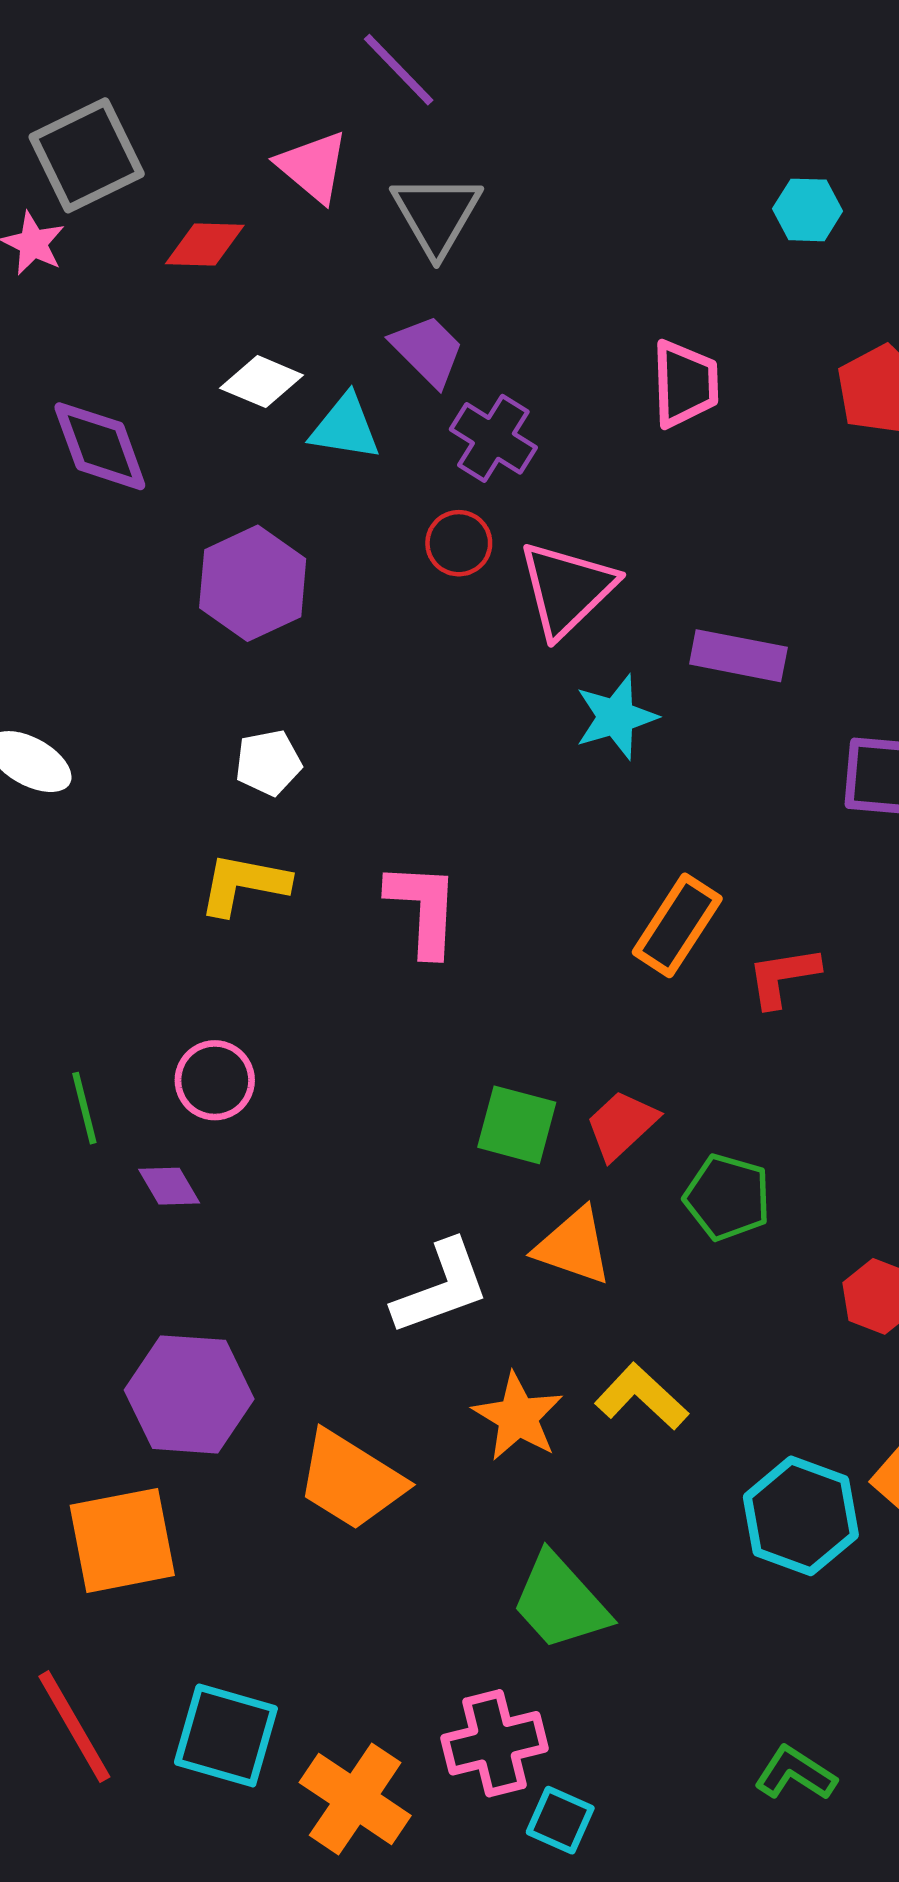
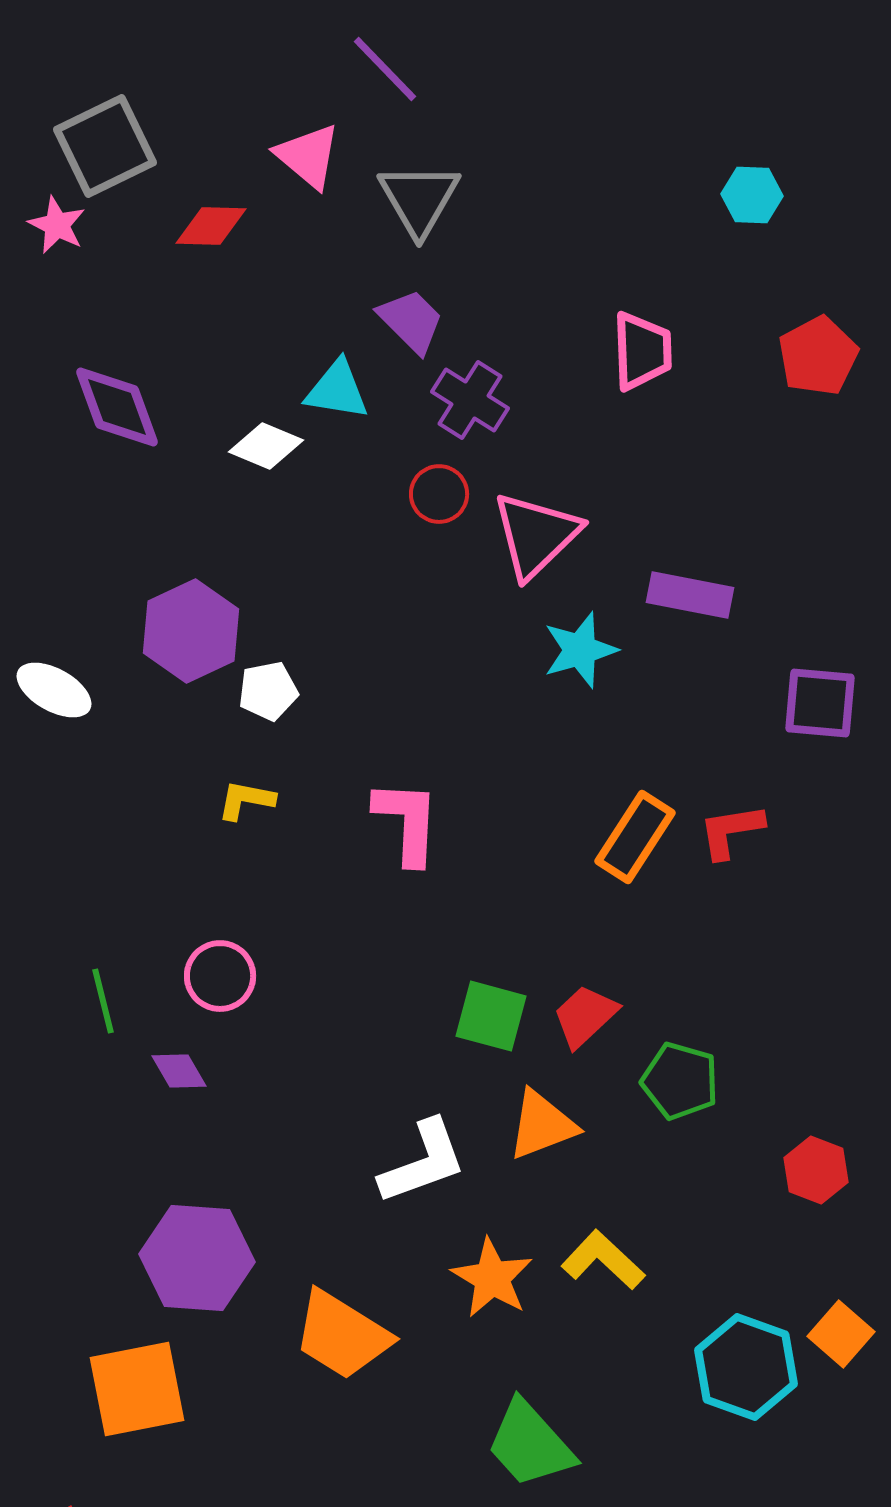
white diamond: (262, 382) -> (266, 446), moved
purple hexagon: (253, 583) -> (191, 631), moved
yellow L-shape: (244, 884) -> (246, 800), size x0.7
red L-shape: (783, 977) -> (731, 831), moved
orange triangle: (574, 1246) -> (542, 1125), turned -40

